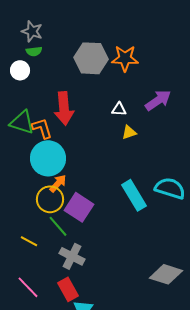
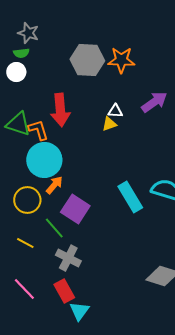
green semicircle: (34, 51) -> (21, 53), moved
yellow triangle: (129, 132) -> (109, 124), moved
yellow circle: (50, 199) -> (27, 200), moved

